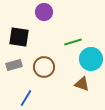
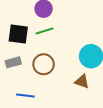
green line: (73, 42) -> (45, 31), moved
blue line: (26, 98) -> (25, 96), turned 66

